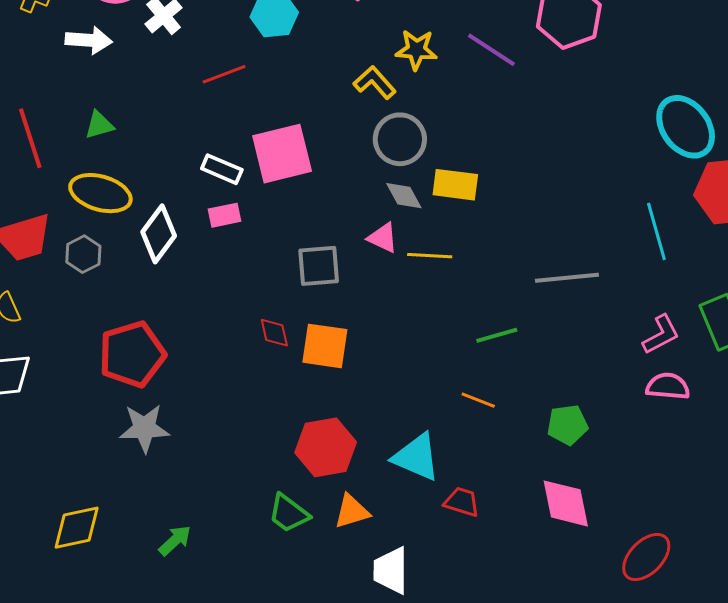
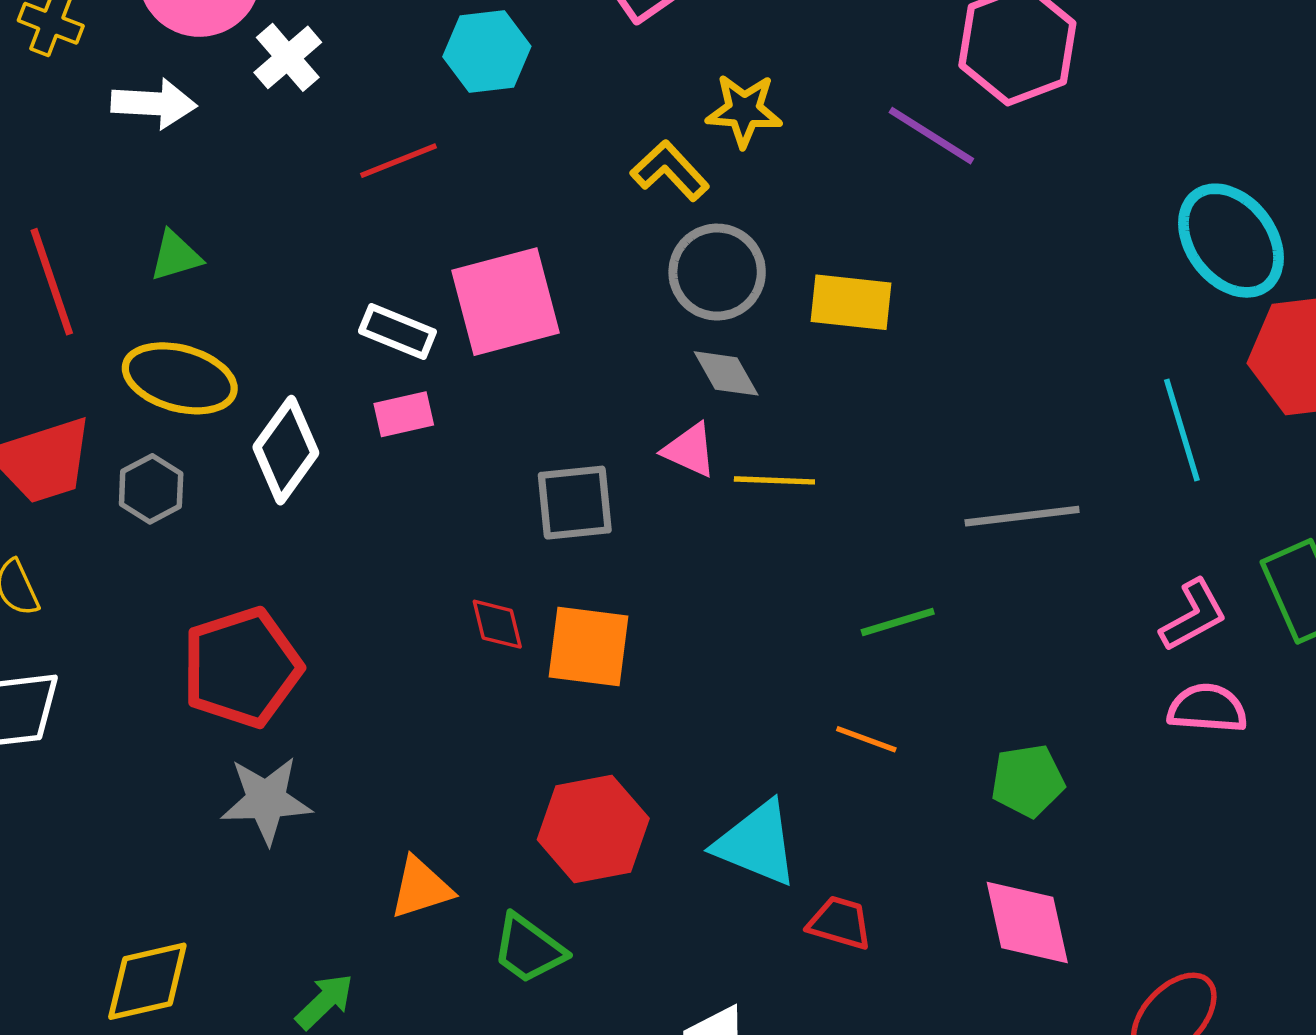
purple line: (491, 50) -> (931, 136), moved
yellow rectangle: (455, 185) -> (851, 302), moved
orange triangle: (352, 511) -> (421, 888), moved

